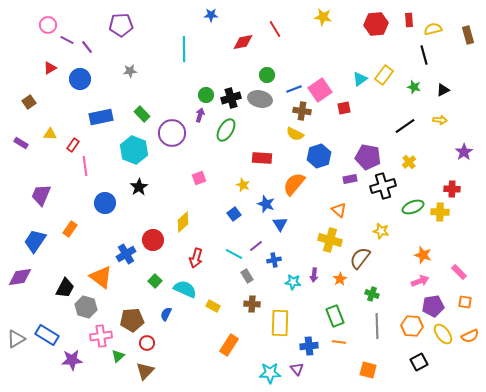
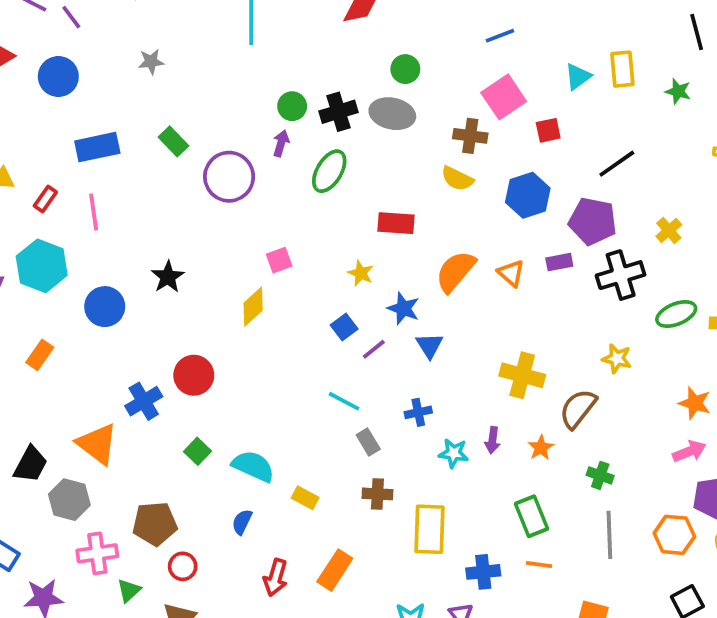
yellow rectangle: (384, 75) -> (622, 69), turned -42
blue line: (294, 89) -> (500, 36), moved
black line: (405, 126) -> (617, 164), moved
cyan hexagon: (134, 150) -> (42, 266), moved
blue hexagon: (319, 156) -> (528, 195), moved
pink line: (85, 166) -> (94, 212), moved
orange triangle: (339, 210) -> (511, 273), moved
yellow diamond: (183, 222) -> (253, 307), moved
purple line: (256, 246) -> (374, 349), moved
red arrow: (196, 258) -> (275, 577), moved
blue semicircle: (166, 314) -> (242, 522), moved

